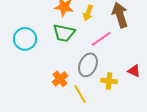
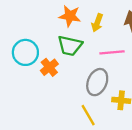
pink line: (101, 39) -> (112, 52), turned 30
orange cross: (60, 79) -> (49, 67), moved

